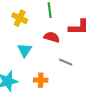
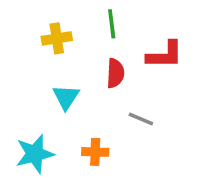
yellow cross: (20, 18) -> (57, 38), turned -35
red semicircle: (52, 37) -> (115, 73), turned 77

